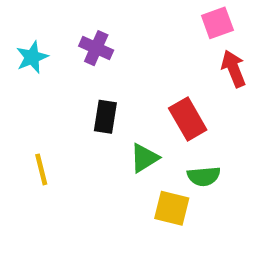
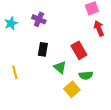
green triangle: (144, 158) -> (60, 67), turned -48
yellow square: (172, 208) -> (72, 89), turned 35

